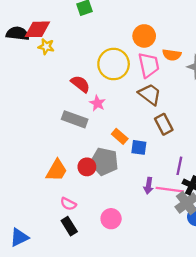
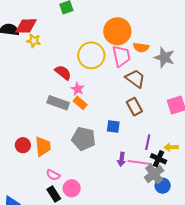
orange circle: (144, 36) -> (117, 31), size x1.4
brown trapezoid: (150, 94) -> (135, 79), moved
orange rectangle: (120, 136) -> (80, 103), moved
red circle: (87, 167) -> (23, 145), moved
orange trapezoid: (57, 170) -> (43, 146), turned -35
pink circle: (111, 219) -> (72, 188), moved

